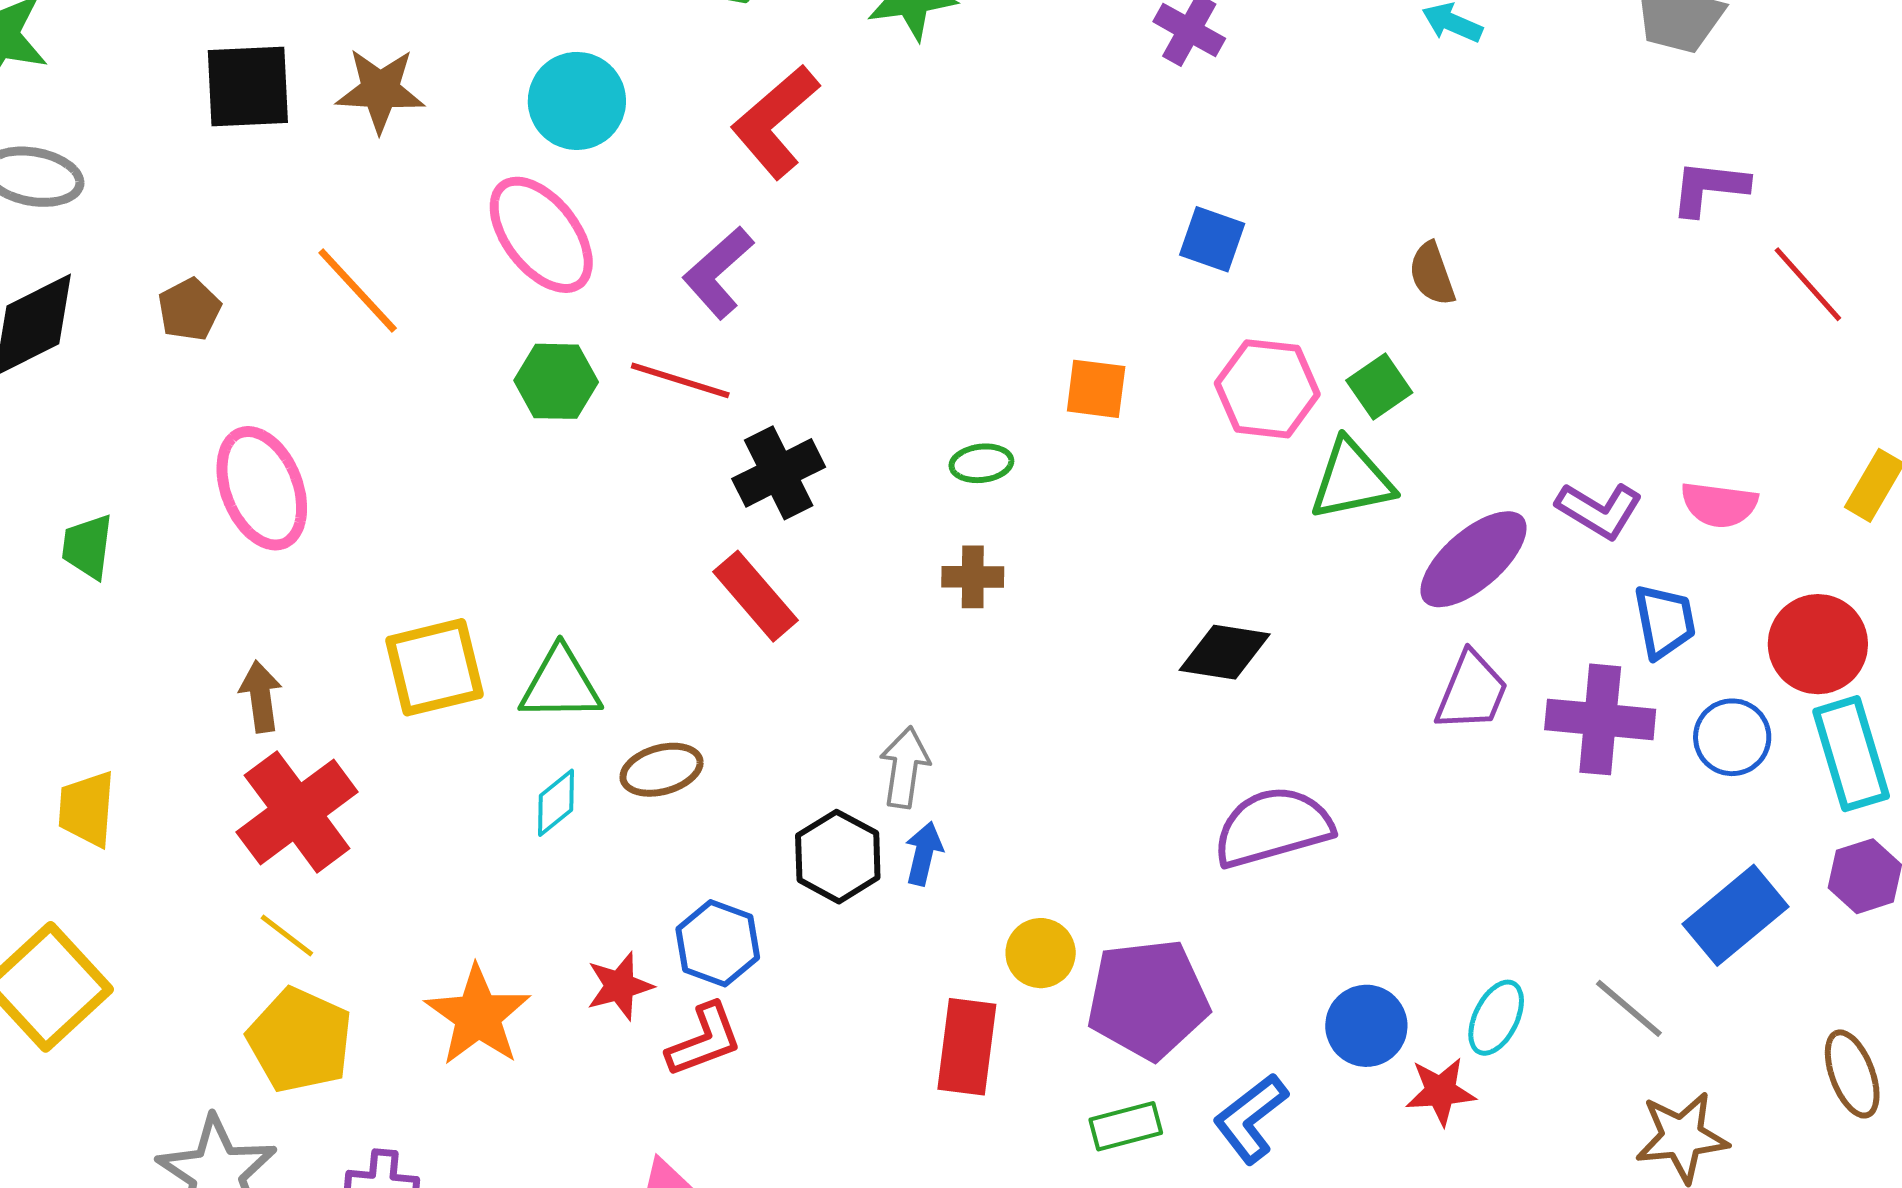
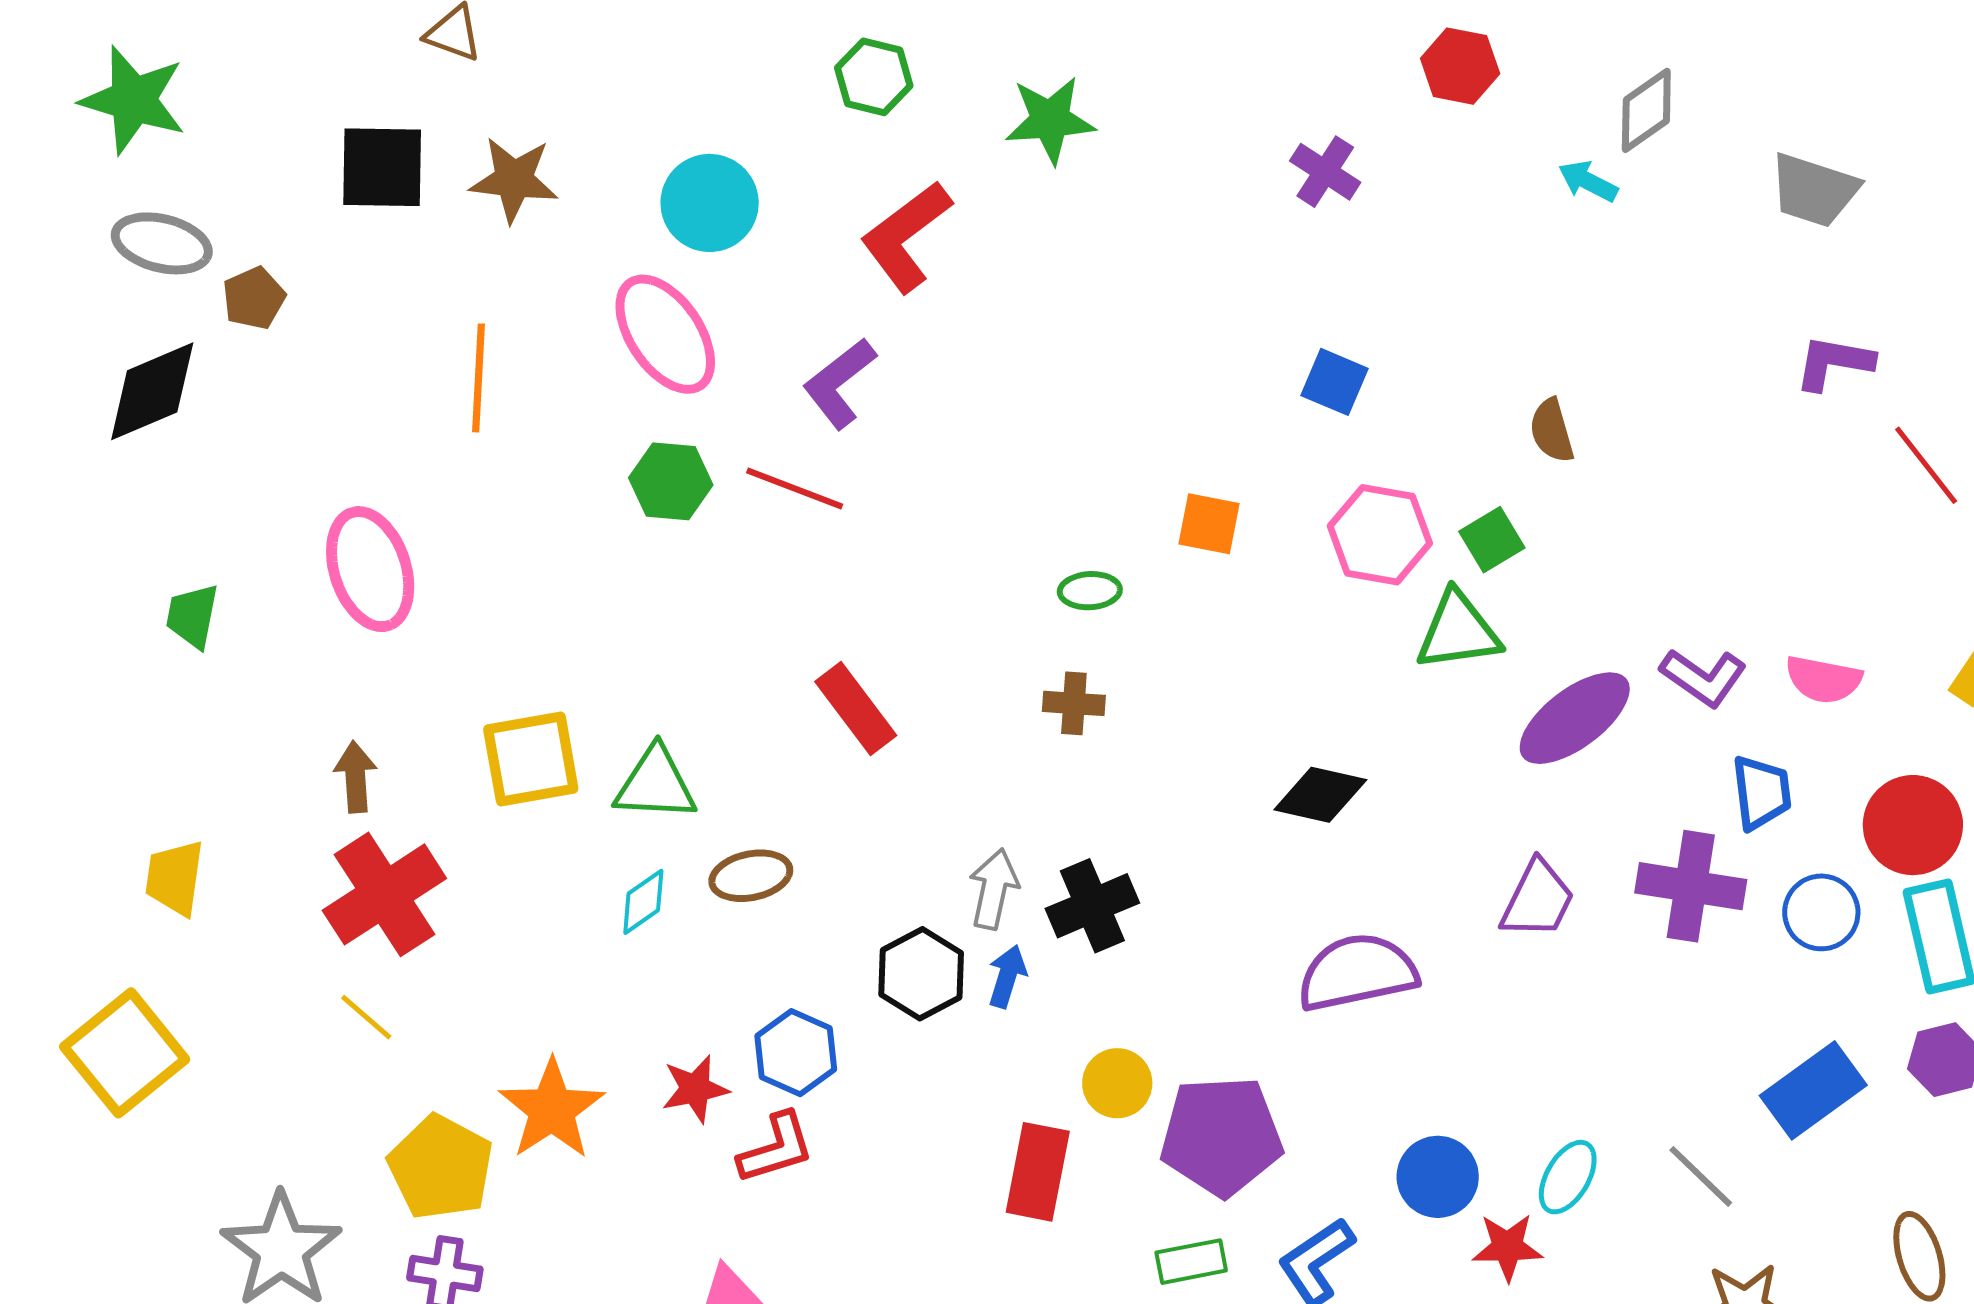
orange line: (358, 291) -> (478, 378), turned 42
brown pentagon: (189, 309) -> (254, 298), moved
black cross: (779, 473) -> (1092, 906), moved
purple trapezoid: (1472, 691) -> (1538, 900), moved
yellow pentagon: (300, 1040) -> (441, 1167), moved

